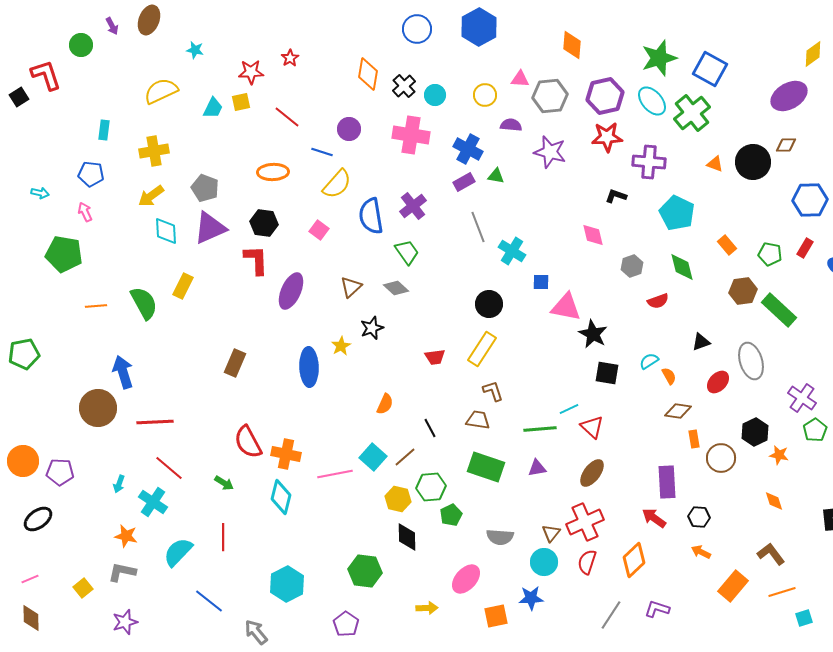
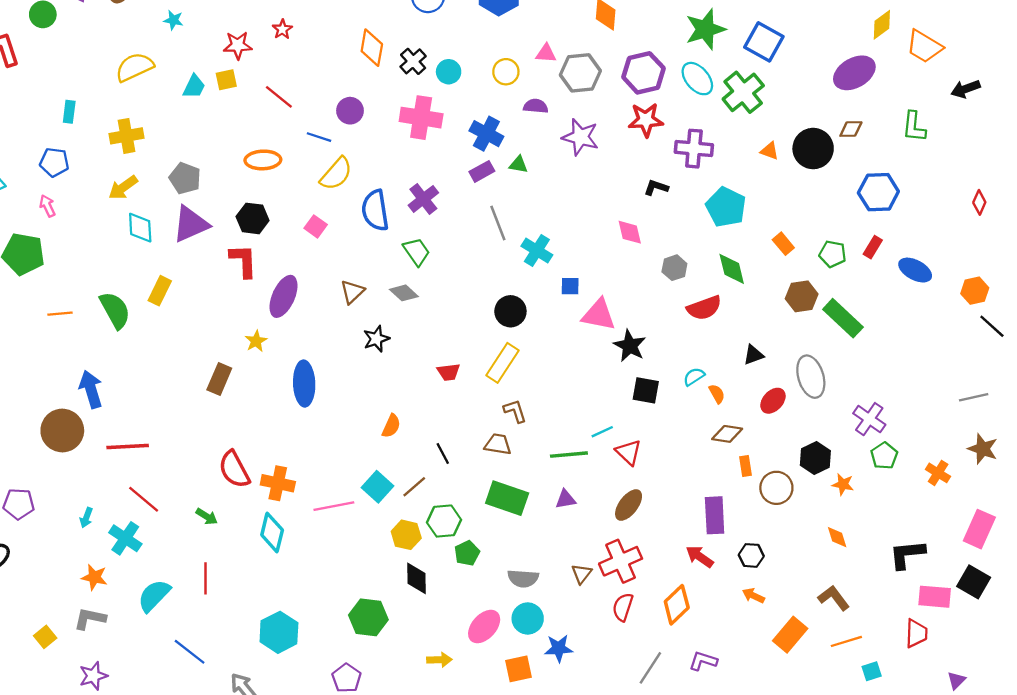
red semicircle: (658, 301) -> (704, 308), size x1.4
yellow star: (341, 346) -> (256, 341), moved
cyan circle: (544, 562) -> (528, 618), moved

